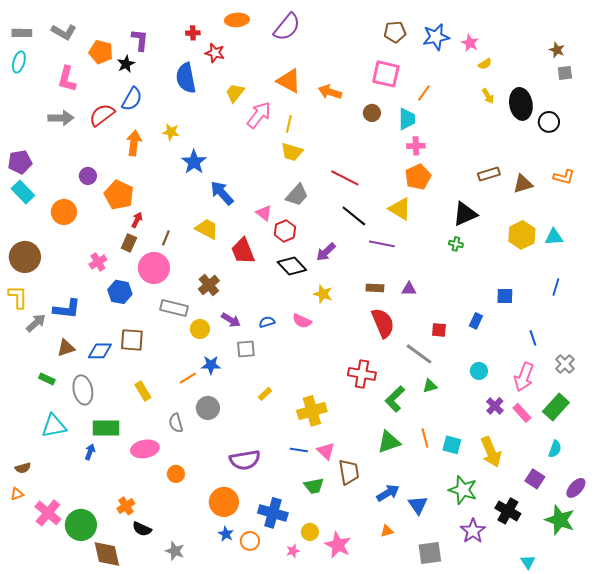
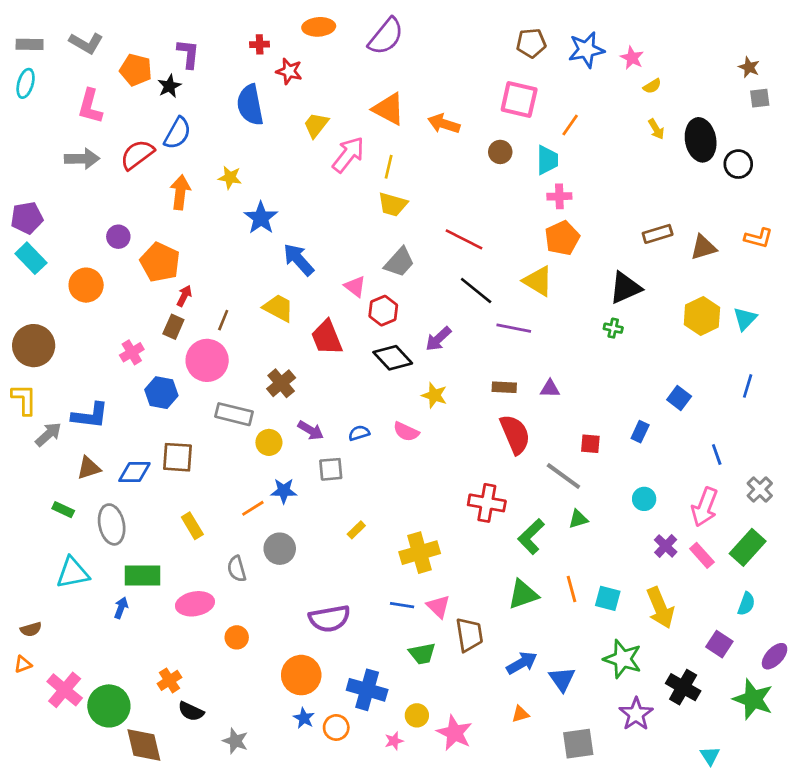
cyan triangle: (554, 237) -> (745, 319), turned -42
blue square: (505, 296) -> (679, 398), turned 36

